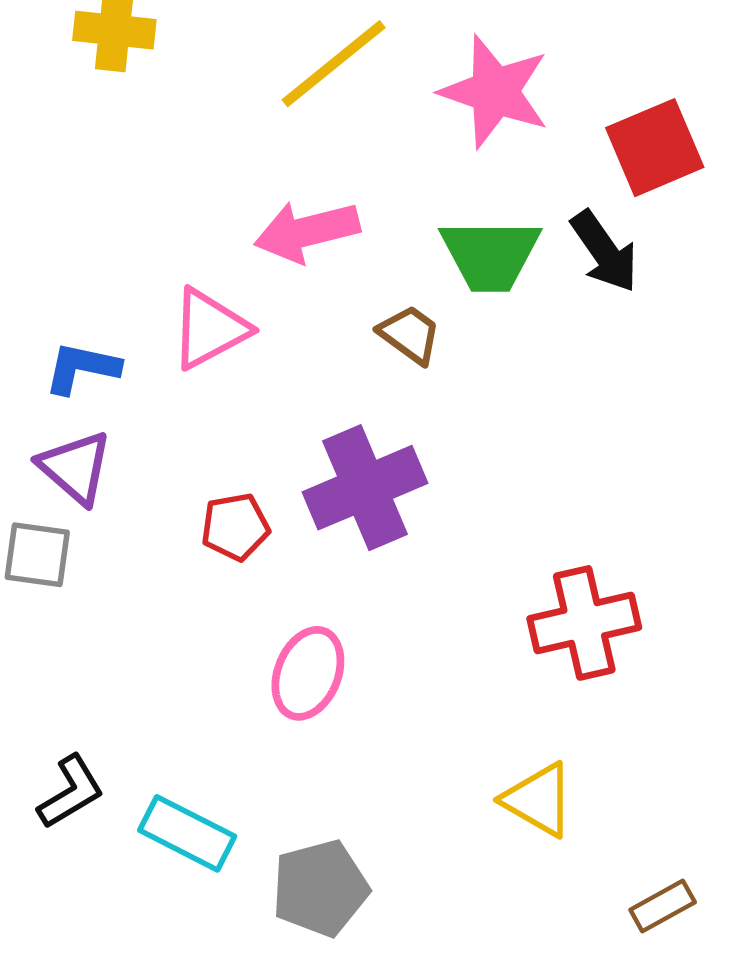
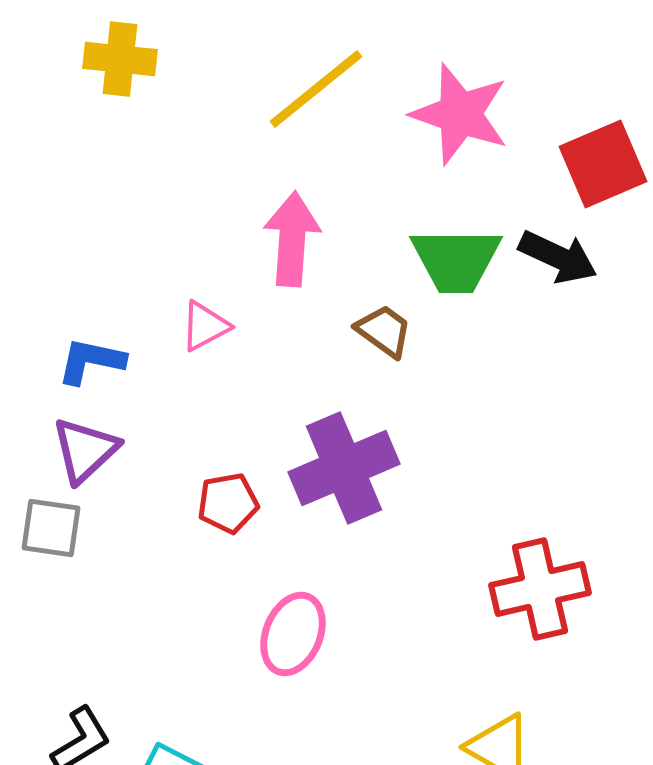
pink arrow: (307, 231) -> (292, 239), turned 108
black arrow: (604, 252) -> (558, 257), turned -30
pink triangle: (209, 329) -> (205, 326), size x0.7
purple triangle: (75, 467) -> (85, 450), turned 36

